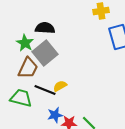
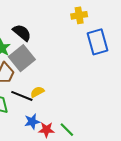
black semicircle: (45, 28) -> (22, 33), turned 36

